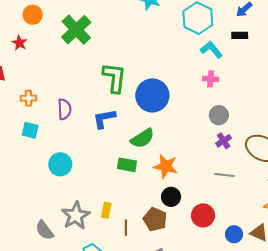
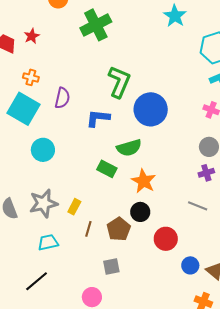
red star: (20, 43) -> (32, 36), moved
cyan square: (30, 130) -> (23, 109), size x1.8

